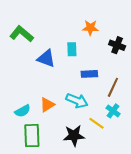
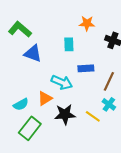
blue triangle: (46, 59) -> (33, 53), moved
cyan arrow: (77, 101) -> (62, 82), moved
green rectangle: (32, 136) -> (30, 128), turned 40
black star: (74, 136) -> (65, 114), moved

